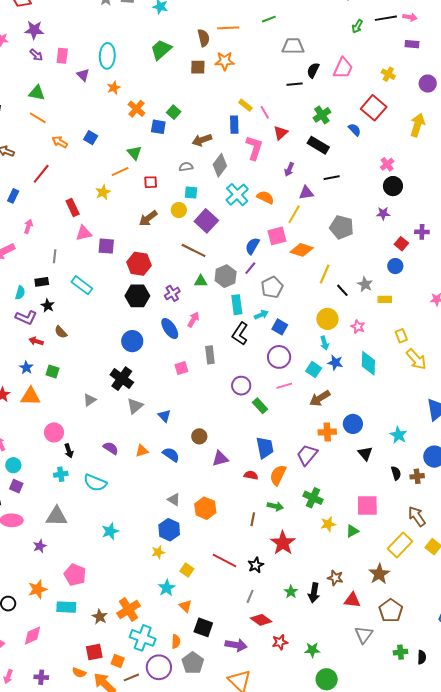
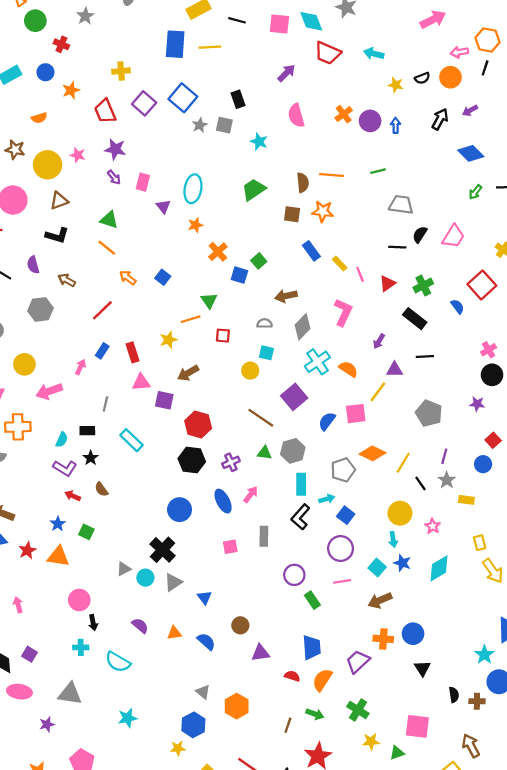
blue rectangle: (234, 125) -> (311, 251), moved, turned -42
red triangle: (281, 133) -> (387, 283), moved
blue rectangle: (13, 196) -> (102, 351), moved
brown arrow: (148, 218) -> (188, 373), moved
purple square: (206, 221) -> (294, 397), moved
orange diamond: (302, 250) -> (373, 453), moved
purple line: (250, 268) -> (444, 456), moved, turned -32
cyan diamond: (368, 363) -> (439, 568), turned 50
cyan star: (398, 435) -> (484, 655), moved
cyan circle: (13, 465) -> (145, 578), moved

